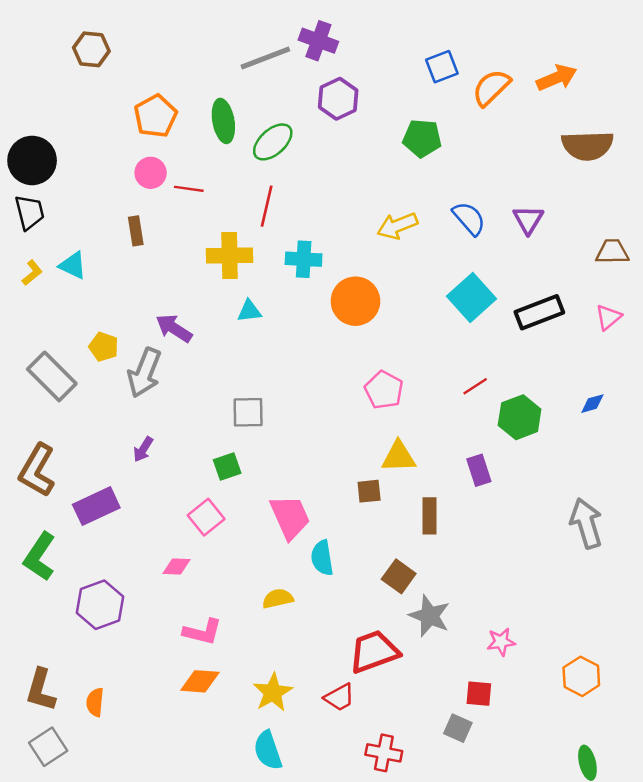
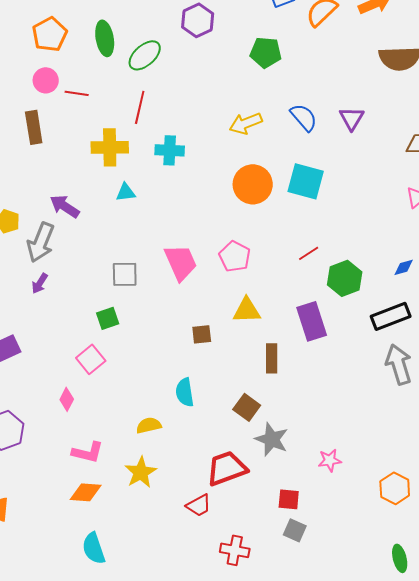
brown rectangle: (136, 231) -> (34, 127), size x1.4
cyan square: (471, 297) -> (306, 181), turned -33
orange circle: (355, 301) -> (253, 184), moved
black rectangle: (539, 312) -> (391, 316), moved
purple arrow: (143, 449) -> (40, 283), moved
purple rectangle: (479, 470) -> (312, 321), size x1.5
brown square: (369, 491) -> (202, 334), moved
pink trapezoid: (290, 517) -> (181, 262), moved
pink diamond: (176, 567) -> (67, 399), turned -65
yellow star: (273, 692) -> (141, 472), moved
red square: (479, 694) -> (289, 499), moved
cyan semicircle: (268, 750) -> (94, 548), moved

